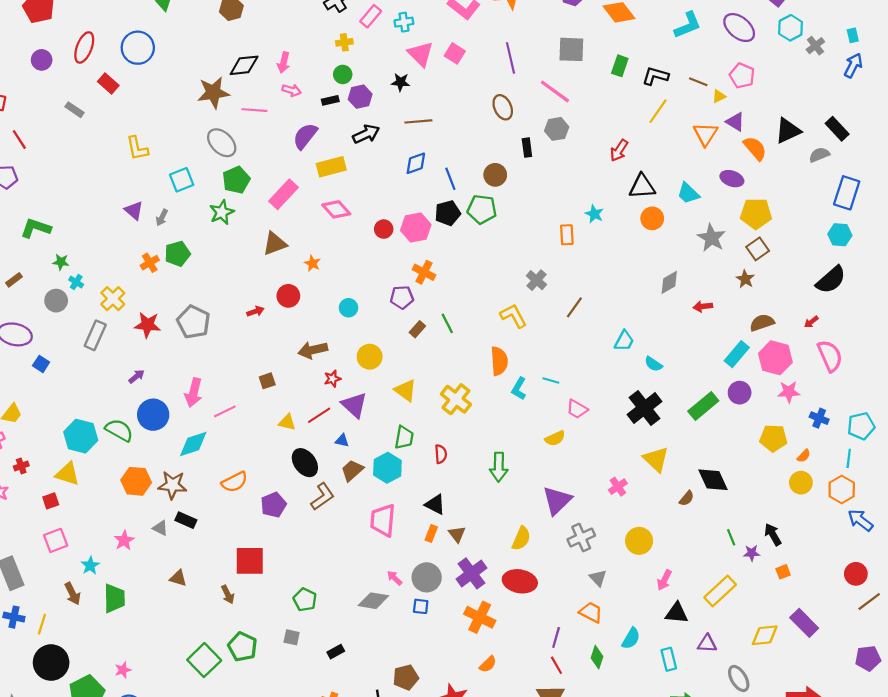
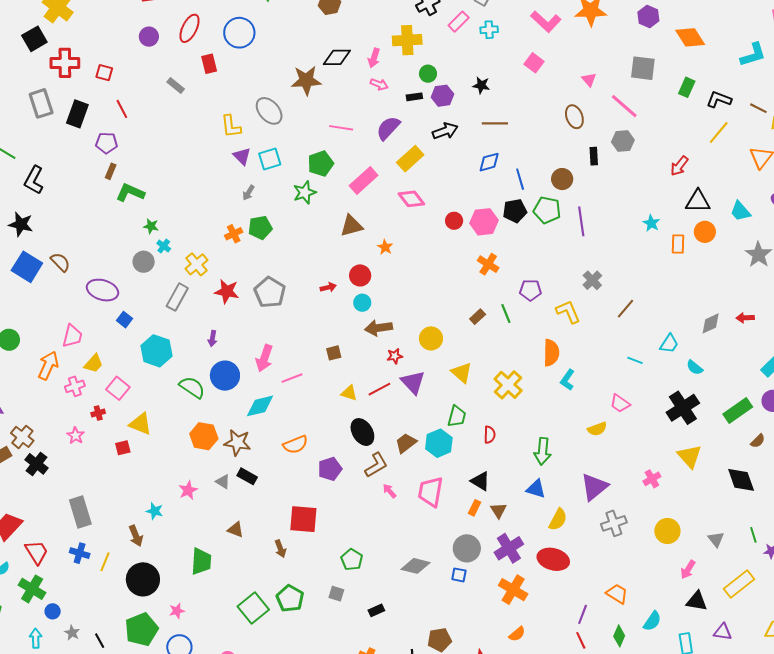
yellow cross: (344, 42) -> (407, 40), moved, size x1.8
pink triangle: (421, 54) -> (589, 80), moved, size x0.6
purple line: (511, 58) -> (581, 221), moved
red rectangle: (108, 83) -> (209, 64), turned 30
pink line: (254, 110) -> (341, 128), moved
gray ellipse: (222, 143) -> (269, 111), moved
yellow rectangle: (331, 167) -> (410, 159), turned -32
purple triangle: (134, 210) -> (242, 156), moved
orange rectangle: (567, 235) -> (678, 244), moved
brown rectangle: (14, 280) -> (111, 171), moved, turned -35
gray diamond: (669, 282) -> (711, 323), moved
purple pentagon: (402, 297) -> (531, 290), moved
cyan circle: (348, 308) -> (362, 303), moved
purple arrow: (137, 376) -> (212, 339), turned 133
cyan line: (551, 381) -> (635, 360), moved
cyan hexagon: (81, 436) -> (157, 351), moved
blue triangle: (342, 441) -> (536, 489), moved, size x1.5
brown semicircle: (687, 498) -> (758, 441), moved
pink square: (56, 540) -> (118, 388), moved, turned -35
cyan star: (90, 566) -> (155, 511), turned -30
pink arrow: (394, 578) -> (390, 491), moved
gray triangle: (598, 578) -> (716, 539), moved
green trapezoid: (114, 598) -> (201, 561), moved
black circle: (51, 663) -> (143, 579), moved

